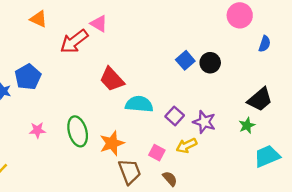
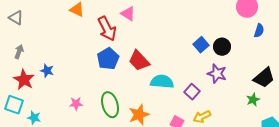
red arrow: (74, 41) -> (107, 29), turned -80
blue semicircle: (265, 44) -> (259, 31), moved
blue pentagon: (28, 77) -> (108, 59), moved
purple star: (204, 122) -> (217, 74), moved

